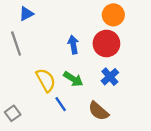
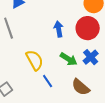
green arrow: (73, 79) -> (69, 59), moved

